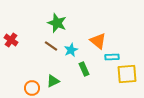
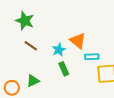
green star: (57, 23) -> (25, 21), moved
cyan star: (71, 50) -> (59, 50), moved

